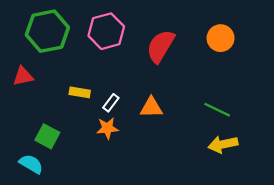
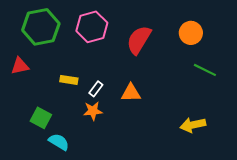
green line: (217, 110) -> (205, 70), moved
cyan semicircle: (31, 164) -> (59, 142), moved

